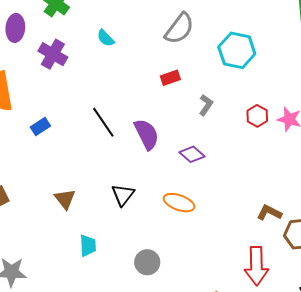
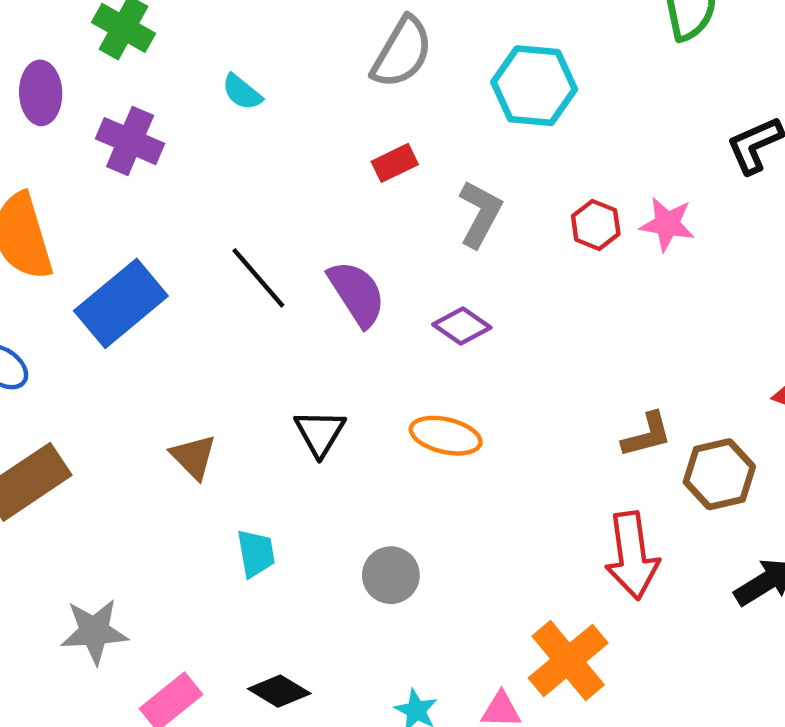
gray L-shape: (206, 105) -> (480, 214), size x1.4
blue rectangle: (40, 126) -> (121, 303), size x2.0
brown L-shape: (269, 213) -> (647, 435), turned 145

